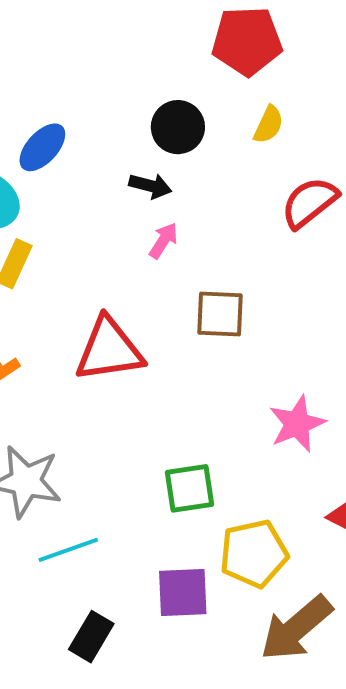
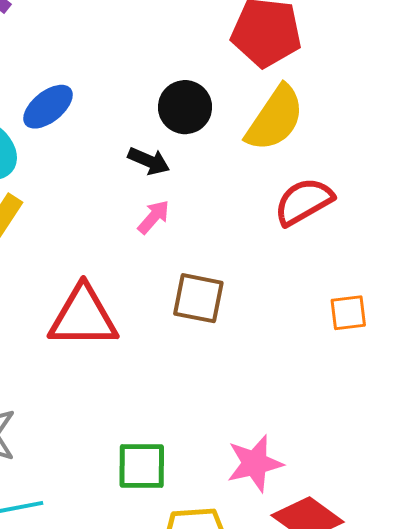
yellow semicircle: (269, 125) -> (275, 118), size x1.8
pink star: (297, 424) -> (255, 463), moved

